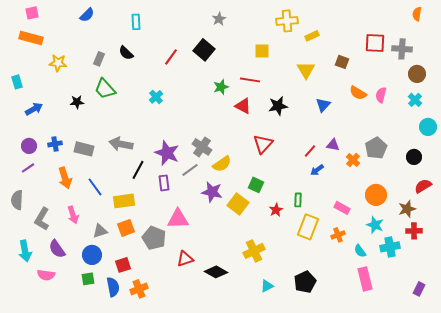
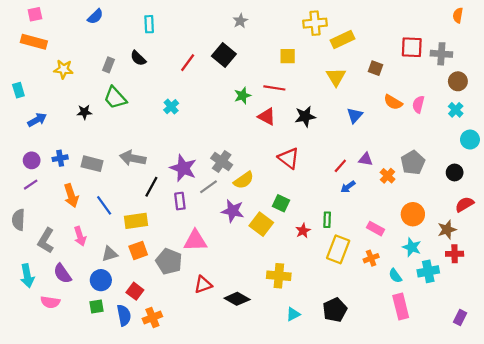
yellow rectangle: (312, 36) -> (343, 40), size x1.5
red triangle: (263, 144) -> (289, 158), turned -35
yellow cross: (254, 251) -> (279, 276), turned 30
red square: (123, 265) -> (135, 291), turned -35

